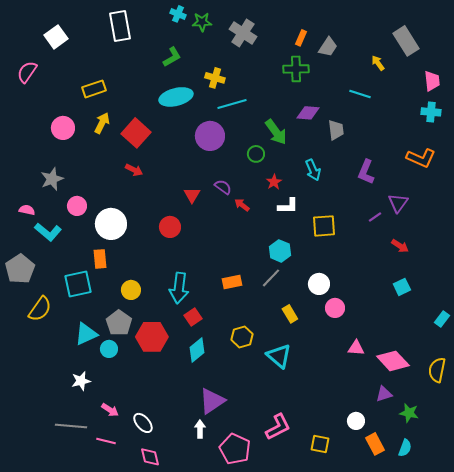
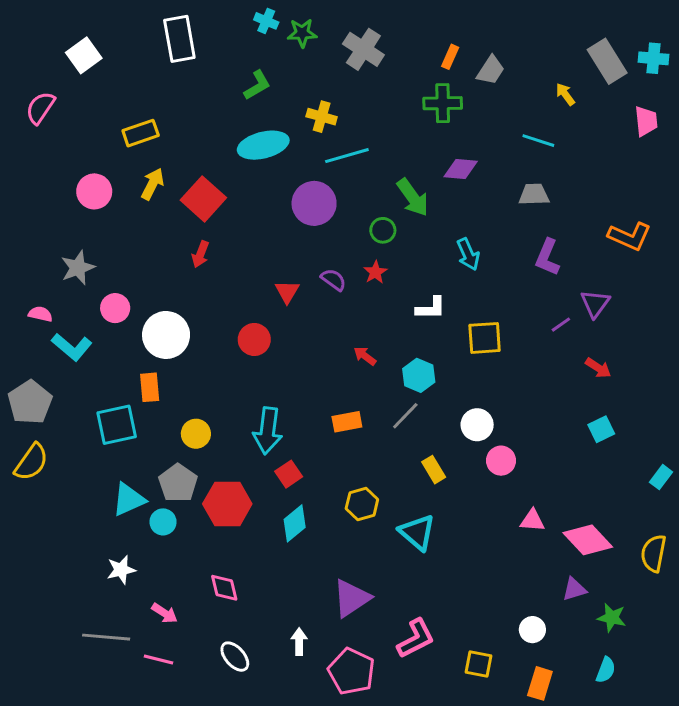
cyan cross: (431, 112) -> (654, 58), moved
gray trapezoid: (336, 130) -> (534, 194), moved, turned -85
red arrow: (134, 170) -> (200, 254), turned 84
red star: (274, 182) -> (375, 272), moved
red arrow: (242, 205) -> (365, 356), moved
yellow semicircle: (40, 309) -> (31, 462), moved
purple triangle: (212, 401) -> (351, 598), moved
white ellipse: (143, 423) -> (235, 657), moved
orange rectangle: (375, 444) -> (540, 683), moved, turned 45
pink diamond: (150, 457) -> (224, 588), moved

